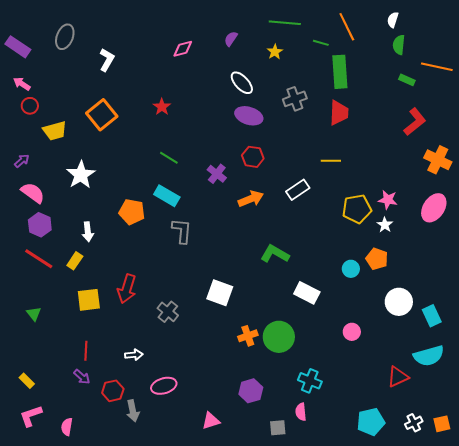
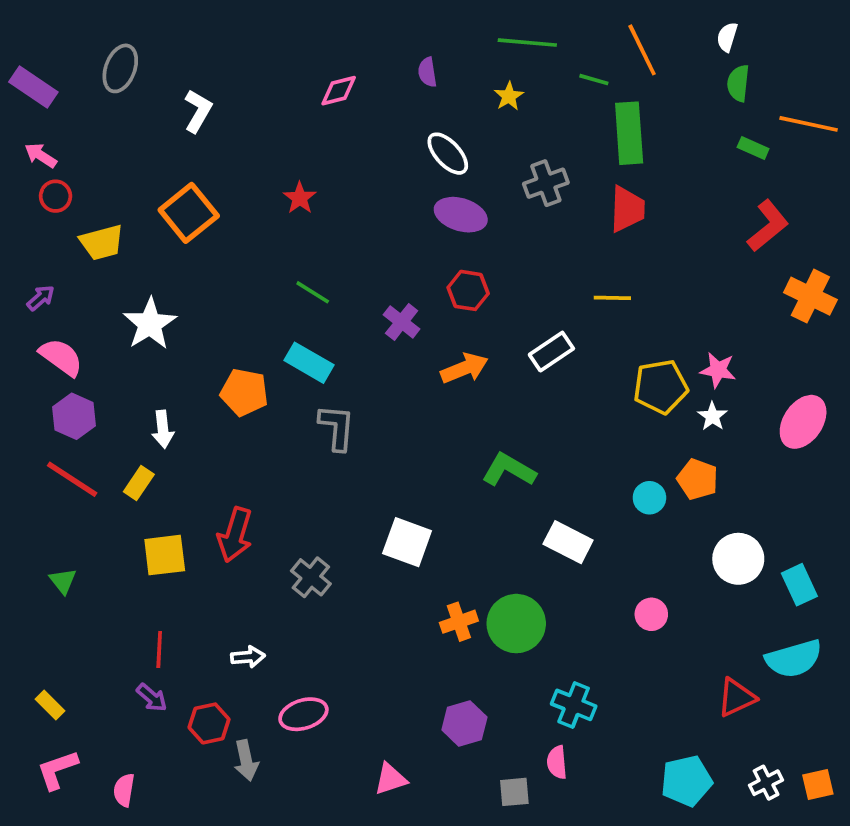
purple semicircle: (231, 39) -> (427, 72), turned -42
pink ellipse: (434, 208) -> (803, 422), moved

